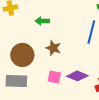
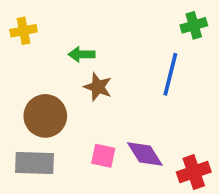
brown star: (53, 48) -> (98, 87), moved
purple diamond: (77, 76) -> (145, 154), turned 35

